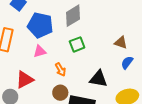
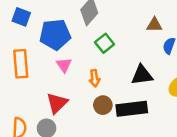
pink triangle: (40, 51) -> (64, 65), turned -32
orange arrow: (60, 69) -> (95, 78), turned 40

